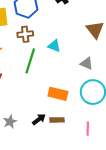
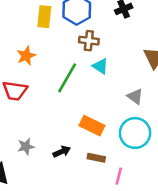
brown cross: (25, 34) -> (89, 41), moved
brown rectangle: (57, 120) -> (96, 158), moved

